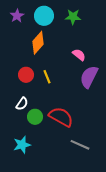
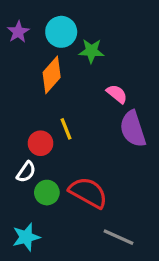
green star: (73, 17) -> (91, 51), moved
red circle: (26, 75) -> (40, 143), moved
purple semicircle: (89, 77) -> (133, 129), turned -45

